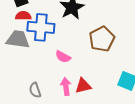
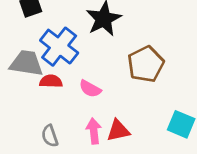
red semicircle: (23, 16) -> (51, 81), moved
blue cross: (41, 27) -> (59, 47), turned 32

